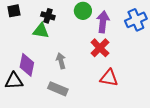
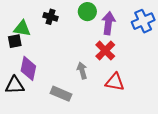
black square: (14, 11) -> (15, 41), moved
green triangle: (41, 31) -> (22, 28), moved
gray arrow: (61, 61) -> (82, 71), moved

